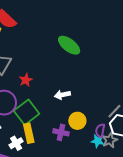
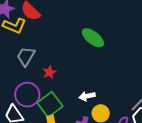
white arrow: (62, 95) -> (87, 96), moved

